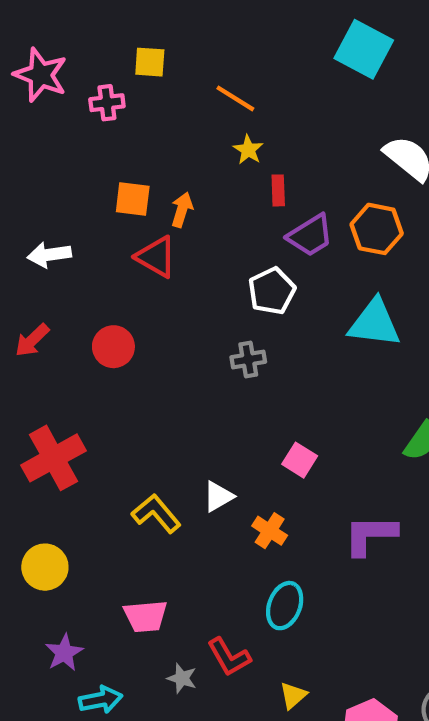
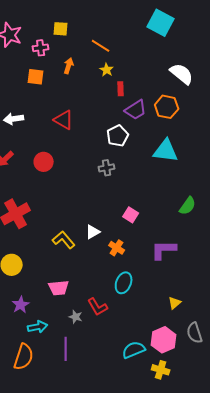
orange square: (133, 199) -> (36, 77), moved
orange arrow: (182, 210) -> (69, 66), moved
yellow triangle: (293, 695) -> (175, 303), moved

